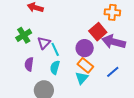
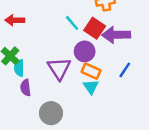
purple triangle: (44, 43) -> (59, 68), moved, size x1.5
cyan line: (55, 49) -> (72, 23), moved
cyan semicircle: (55, 67) -> (19, 68), moved

